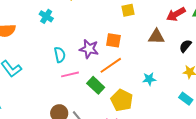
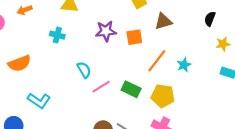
brown triangle: (156, 37) -> (163, 21), moved
purple star: (89, 49) -> (106, 31), moved
orange line: (111, 65) -> (157, 61), moved

